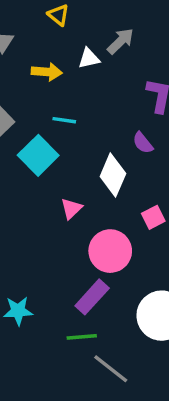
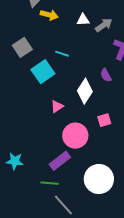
gray arrow: (121, 41) -> (104, 25), moved
yellow arrow: (47, 72) -> (49, 15), moved

